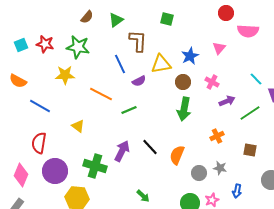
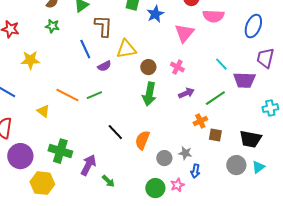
green star: (78, 47) -> (52, 26), moved, size x0.6
pink triangle: (219, 48) -> (184, 33), size x1.5
blue star: (190, 56) -> (155, 14), moved
orange line: (101, 94) -> (67, 95), moved
purple arrow: (227, 101) -> (186, 93), moved
orange cross: (217, 136) -> (200, 121), moved
purple arrow: (122, 151) -> (88, 165), moved
blue arrow: (237, 191) -> (195, 171), moved

